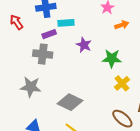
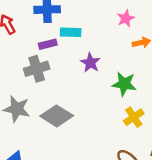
gray cross: (43, 54) -> (37, 69), turned -30
gray diamond: (70, 102) -> (57, 116), moved

